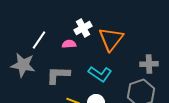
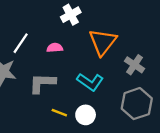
white cross: (83, 28) -> (71, 15), moved
gray cross: (149, 64) -> (135, 65), moved, turned 36

